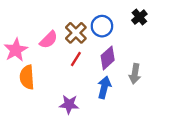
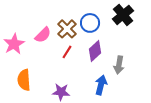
black cross: (139, 17) -> (123, 15), size x1.5
orange semicircle: (27, 77) -> (24, 80), moved
blue arrow: (104, 87) -> (101, 85), moved

